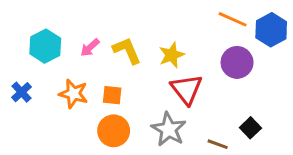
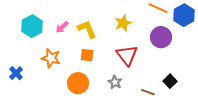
yellow star: (172, 55) -> (123, 23), moved
blue cross: (21, 92) -> (16, 73), moved
orange square: (112, 95) -> (87, 55), moved
gray star: (169, 129) -> (115, 82), size x0.6

